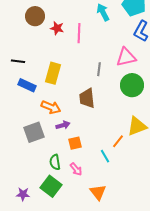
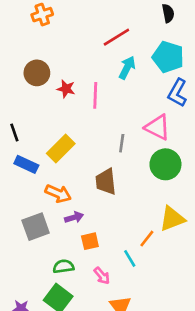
cyan arrow: (103, 12) -> (127, 68), turned 54
pink triangle: (126, 57) -> (158, 127), turned 40
black line: (18, 61) -> (14, 133), turned 64
yellow rectangle: (53, 73) -> (61, 148), turned 30
green semicircle: (55, 162) -> (63, 266), turned 91
pink arrow: (76, 169) -> (102, 276), moved

